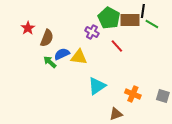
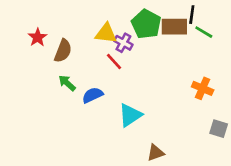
red line: (117, 46) -> (114, 62), moved
blue semicircle: (62, 54) -> (93, 95), moved
yellow triangle: (79, 57) -> (106, 33), moved
orange cross: (133, 94) -> (203, 88), moved

